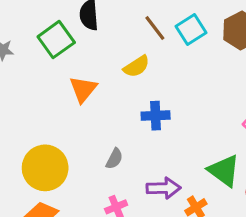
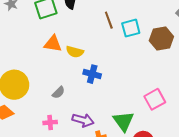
yellow semicircle: (136, 66) -> (75, 52), moved, turned 30
orange triangle: (83, 89) -> (53, 44), turned 42

